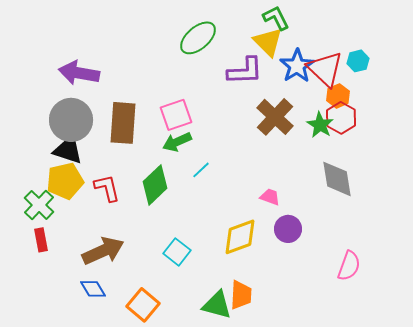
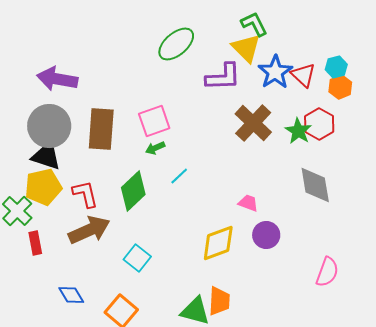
red triangle: (325, 69) -> (303, 75), size x0.7
orange hexagon: (338, 96) -> (340, 87), moved
green arrow: (177, 142) -> (155, 148), size x0.7
red rectangle: (41, 240) -> (35, 243), moved
brown arrow: (103, 251) -> (89, 230), moved
cyan square: (177, 252) -> (137, 258), moved

